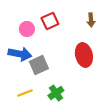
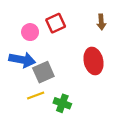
yellow line: (25, 93) -> (36, 96), moved
green cross: (56, 93) -> (62, 103), turned -35

